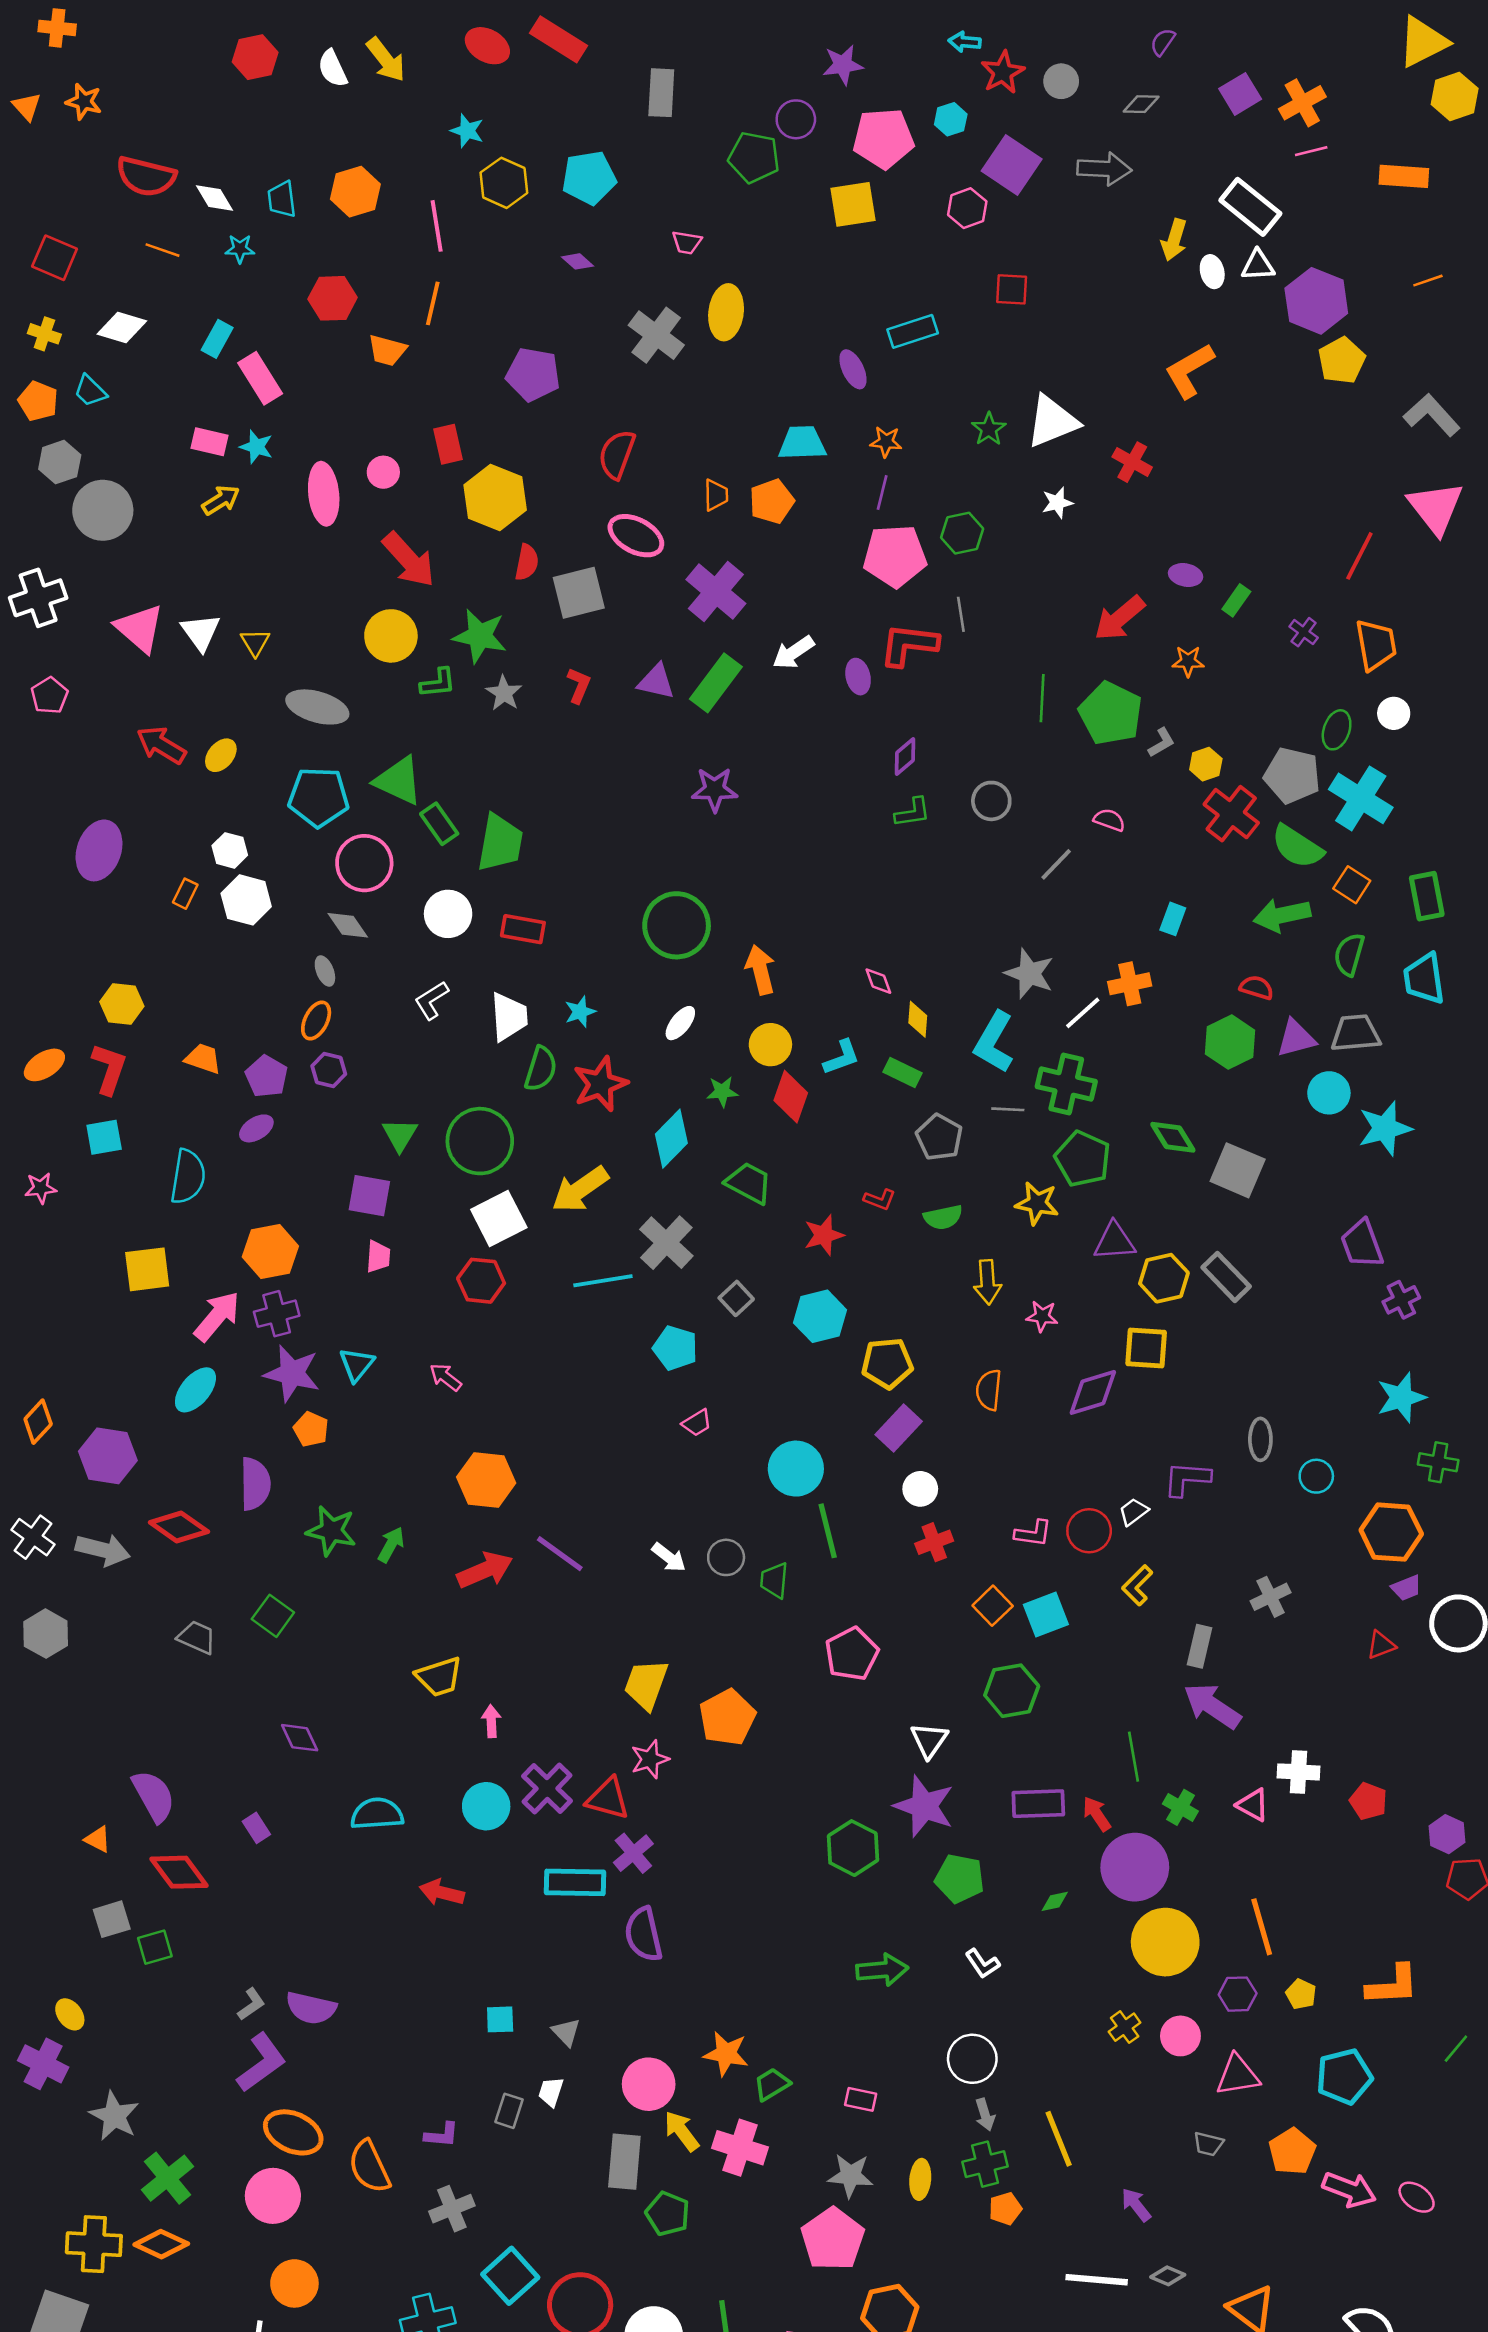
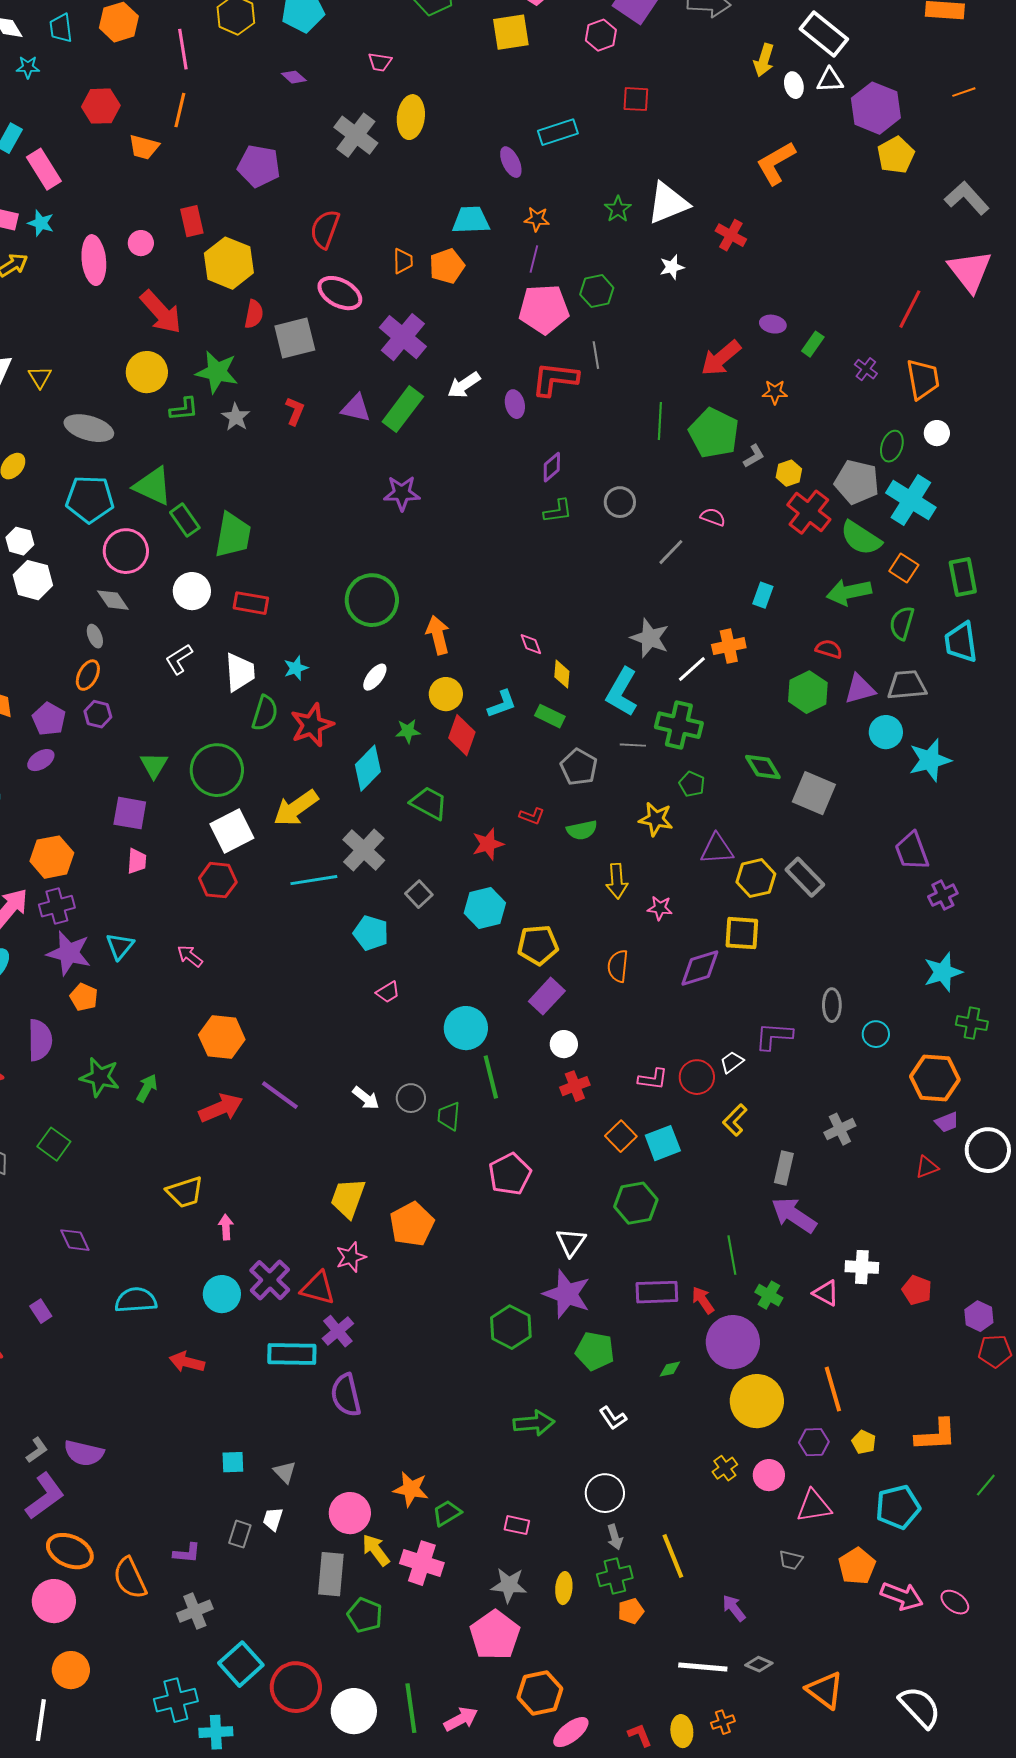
green pentagon: (1083, 1159) -> (692, 784), size x0.6

